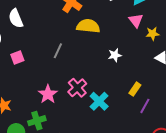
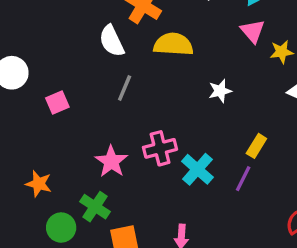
white semicircle: (16, 18) -> (112, 41), moved
pink cross: (77, 88) -> (160, 148), turned 30
purple line: (145, 106) -> (243, 179), moved
green cross: (37, 121) -> (95, 207), turned -36

